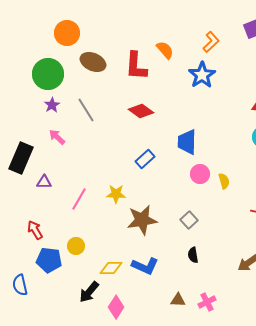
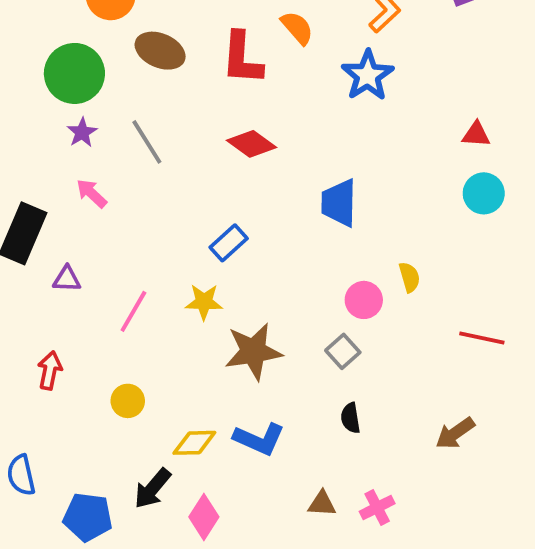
blue rectangle: (145, 159) -> (229, 243), moved
pink circle: (200, 174) -> (364, 300), moved
red arrow: (35, 230) -> (50, 370), turned 42
blue pentagon: (49, 260) -> (88, 517), moved

